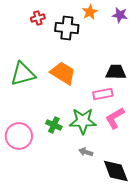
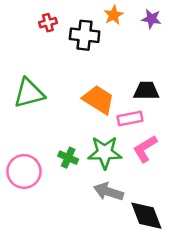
orange trapezoid: (63, 73) -> (98, 100), moved
gray arrow: (86, 152) -> (108, 192), size x1.6

